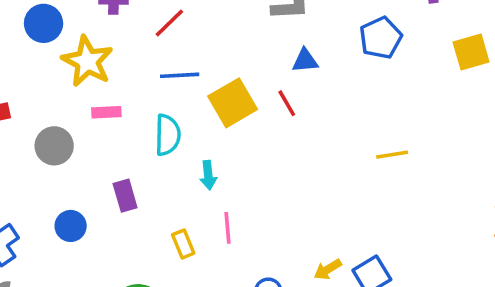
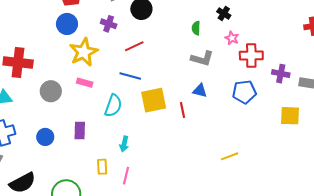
yellow line: (392, 155) -> (230, 156), turned -30
cyan arrow: (208, 175) -> (124, 144), moved
pink line: (227, 228) -> (126, 176), moved

